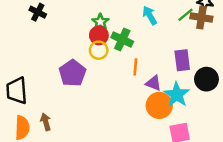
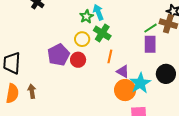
cyan arrow: (150, 15) -> (98, 12), moved
green line: (185, 15) -> (150, 28), moved
red circle: (99, 35) -> (78, 60), moved
purple rectangle: (182, 60) -> (150, 44), moved

